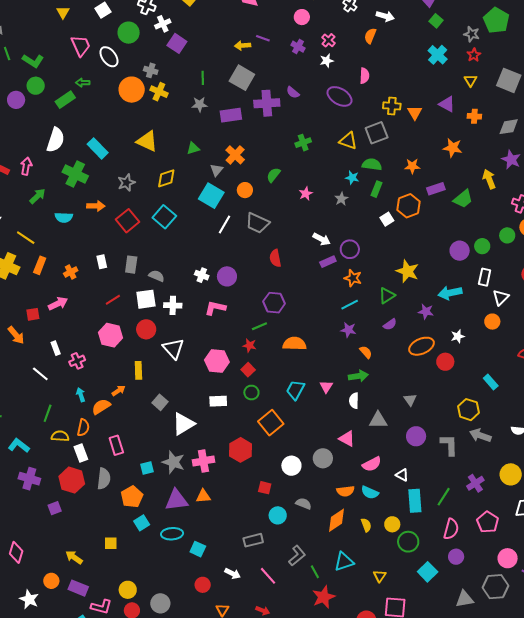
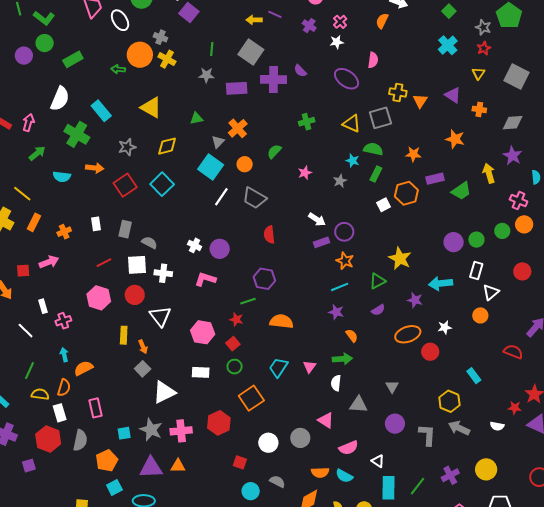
green arrow: (83, 83) -> (118, 69), moved
orange arrow: (119, 391) -> (143, 347), moved, turned 96

